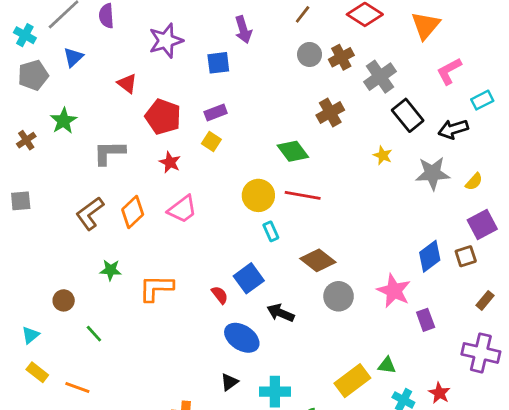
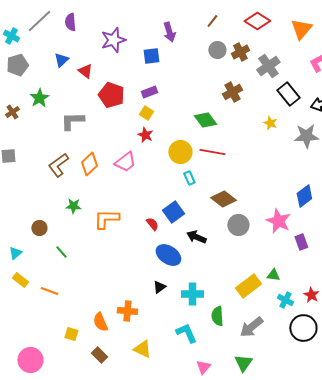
blue triangle: (73, 57) -> (61, 60), moved
red star: (170, 162) -> (145, 135), moved

